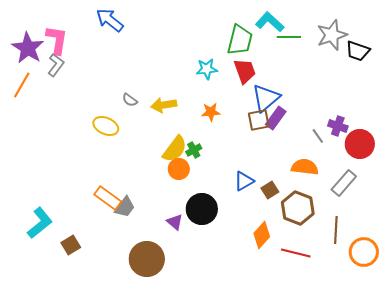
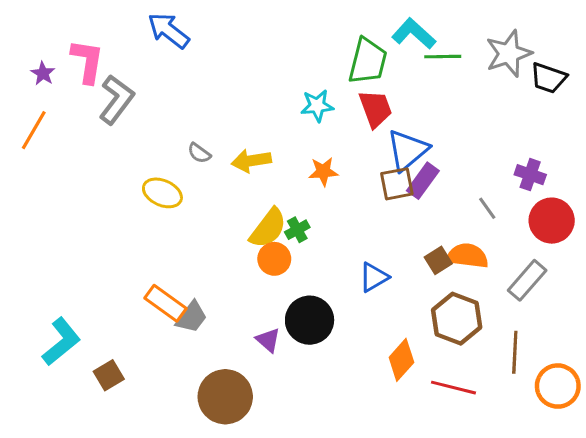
purple star: (28, 48) -> (43, 73), size x0.5
gray L-shape: (56, 65) -> (116, 99), moved, size x1.4
purple cross: (338, 126) -> (530, 175), moved
brown square: (270, 190) -> (438, 260), moved

